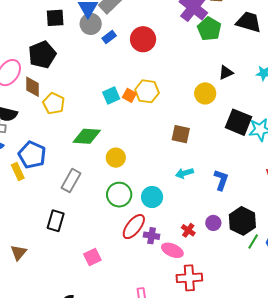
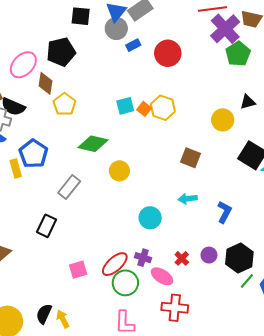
green circle: (119, 195) -> (125, 283), moved
red ellipse: (134, 227) -> (115, 264), moved

